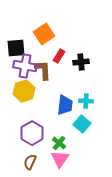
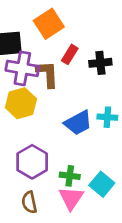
blue trapezoid: (65, 105) -> (78, 123), turned 55
cyan square: (82, 124) -> (102, 184), moved
green cross: (59, 143) -> (70, 176), turned -32
brown semicircle: (30, 162) -> (29, 202), turned -35

